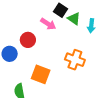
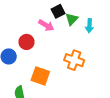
black square: (60, 10) -> (58, 11), turned 32
green triangle: (74, 19) -> (72, 19), turned 40

